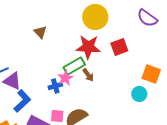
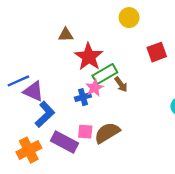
yellow circle: (95, 17) -> (129, 18), size x0.7
brown triangle: (40, 32) -> (66, 35), turned -48
red star: (88, 47) -> (89, 57), moved, turned 30

